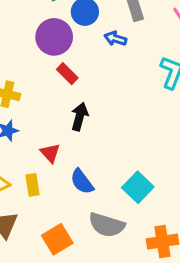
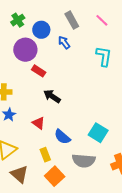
blue arrow: (115, 39) -> (64, 42), turned 48
black arrow: (80, 117) -> (52, 96), turned -60
yellow rectangle: (33, 185) -> (45, 155), moved

